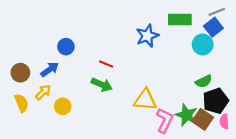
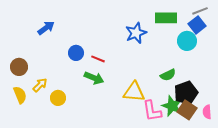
blue circle: (66, 47) -> (76, 53), moved
blue arrow: (50, 69) -> (46, 28), moved
green semicircle: (204, 81) -> (168, 75), moved
black pentagon: (216, 101) -> (186, 93), moved
pink L-shape: (165, 120) -> (152, 111), turned 145

